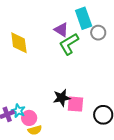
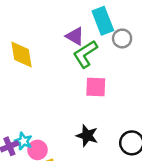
black star: (62, 98) -> (87, 136), moved, turned 30
pink square: (75, 104) -> (96, 87), moved

